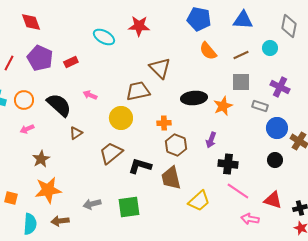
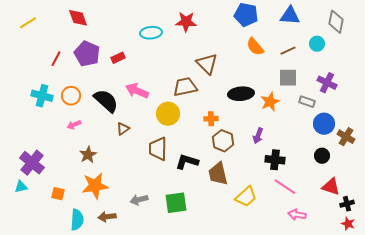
cyan ellipse: (104, 37) -> (151, 33), turned -35
pink arrow: (90, 95) -> (137, 91), size x1.6
brown trapezoid: (111, 153) -> (158, 149), turned -50
red triangle: (273, 200) -> (331, 187), moved

